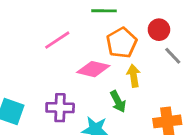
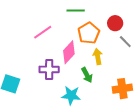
pink diamond: (93, 69) -> (69, 52), turned -60
purple cross: (60, 108) -> (49, 69), moved

